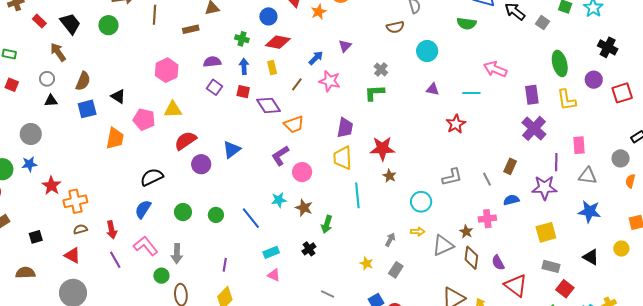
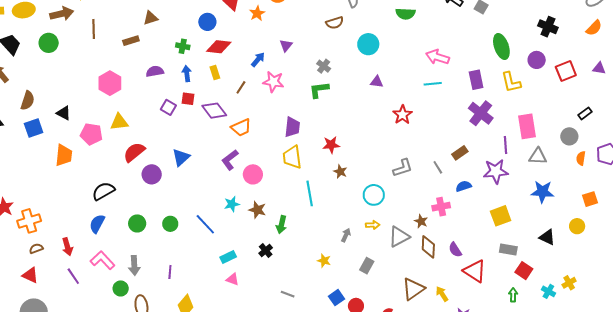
purple square: (215, 87) -> (168, 107), moved
cyan line: (471, 93) -> (433, 84), moved
pink rectangle: (579, 145) -> (527, 126), size x1.4
red star: (382, 149) -> (331, 145), size x0.7
brown rectangle: (510, 166) -> (460, 153), turned 35
purple line: (225, 265) -> (170, 272), moved
gray rectangle: (396, 270) -> (367, 266), moved

